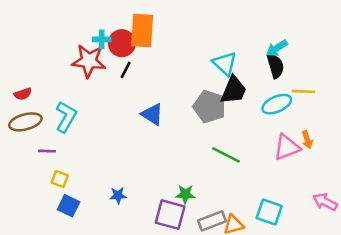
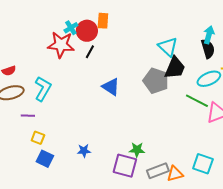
orange rectangle: (142, 30) -> (103, 21), size x0.6
cyan cross: (102, 39) -> (71, 28), turned -32
cyan arrow: (277, 48) -> (209, 35), turned 138
green line: (226, 155) -> (197, 101), moved

